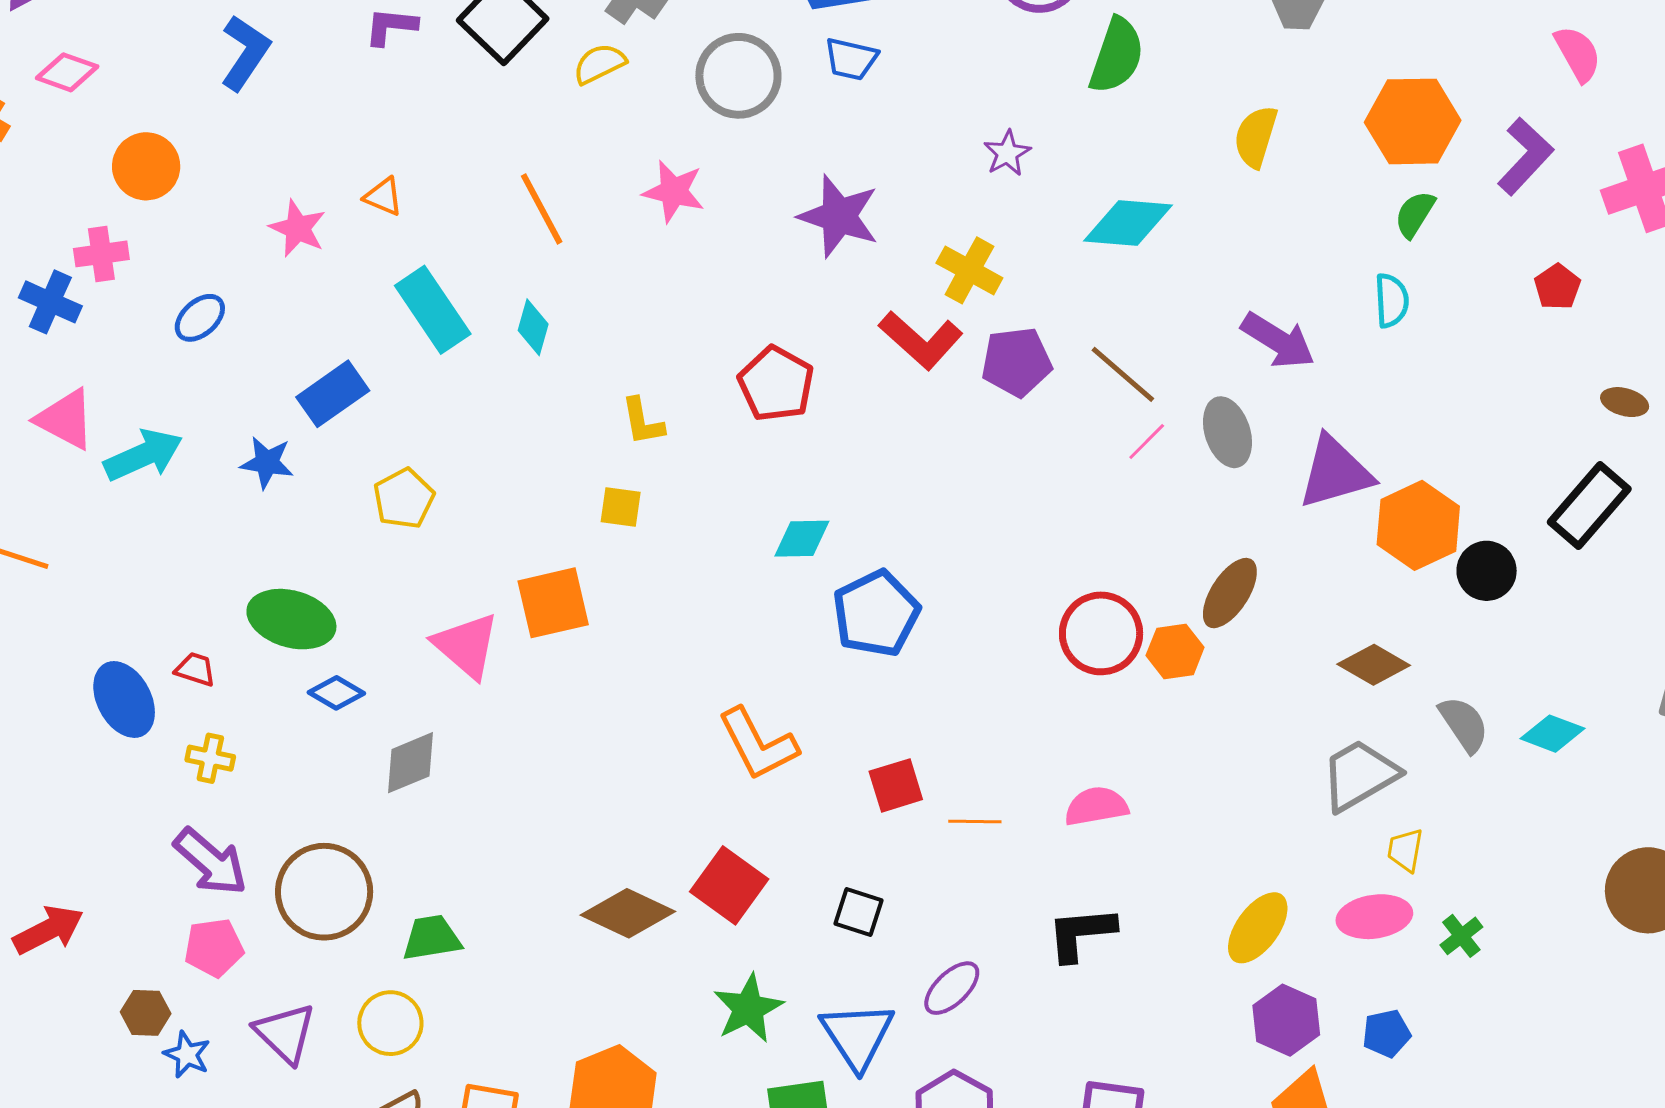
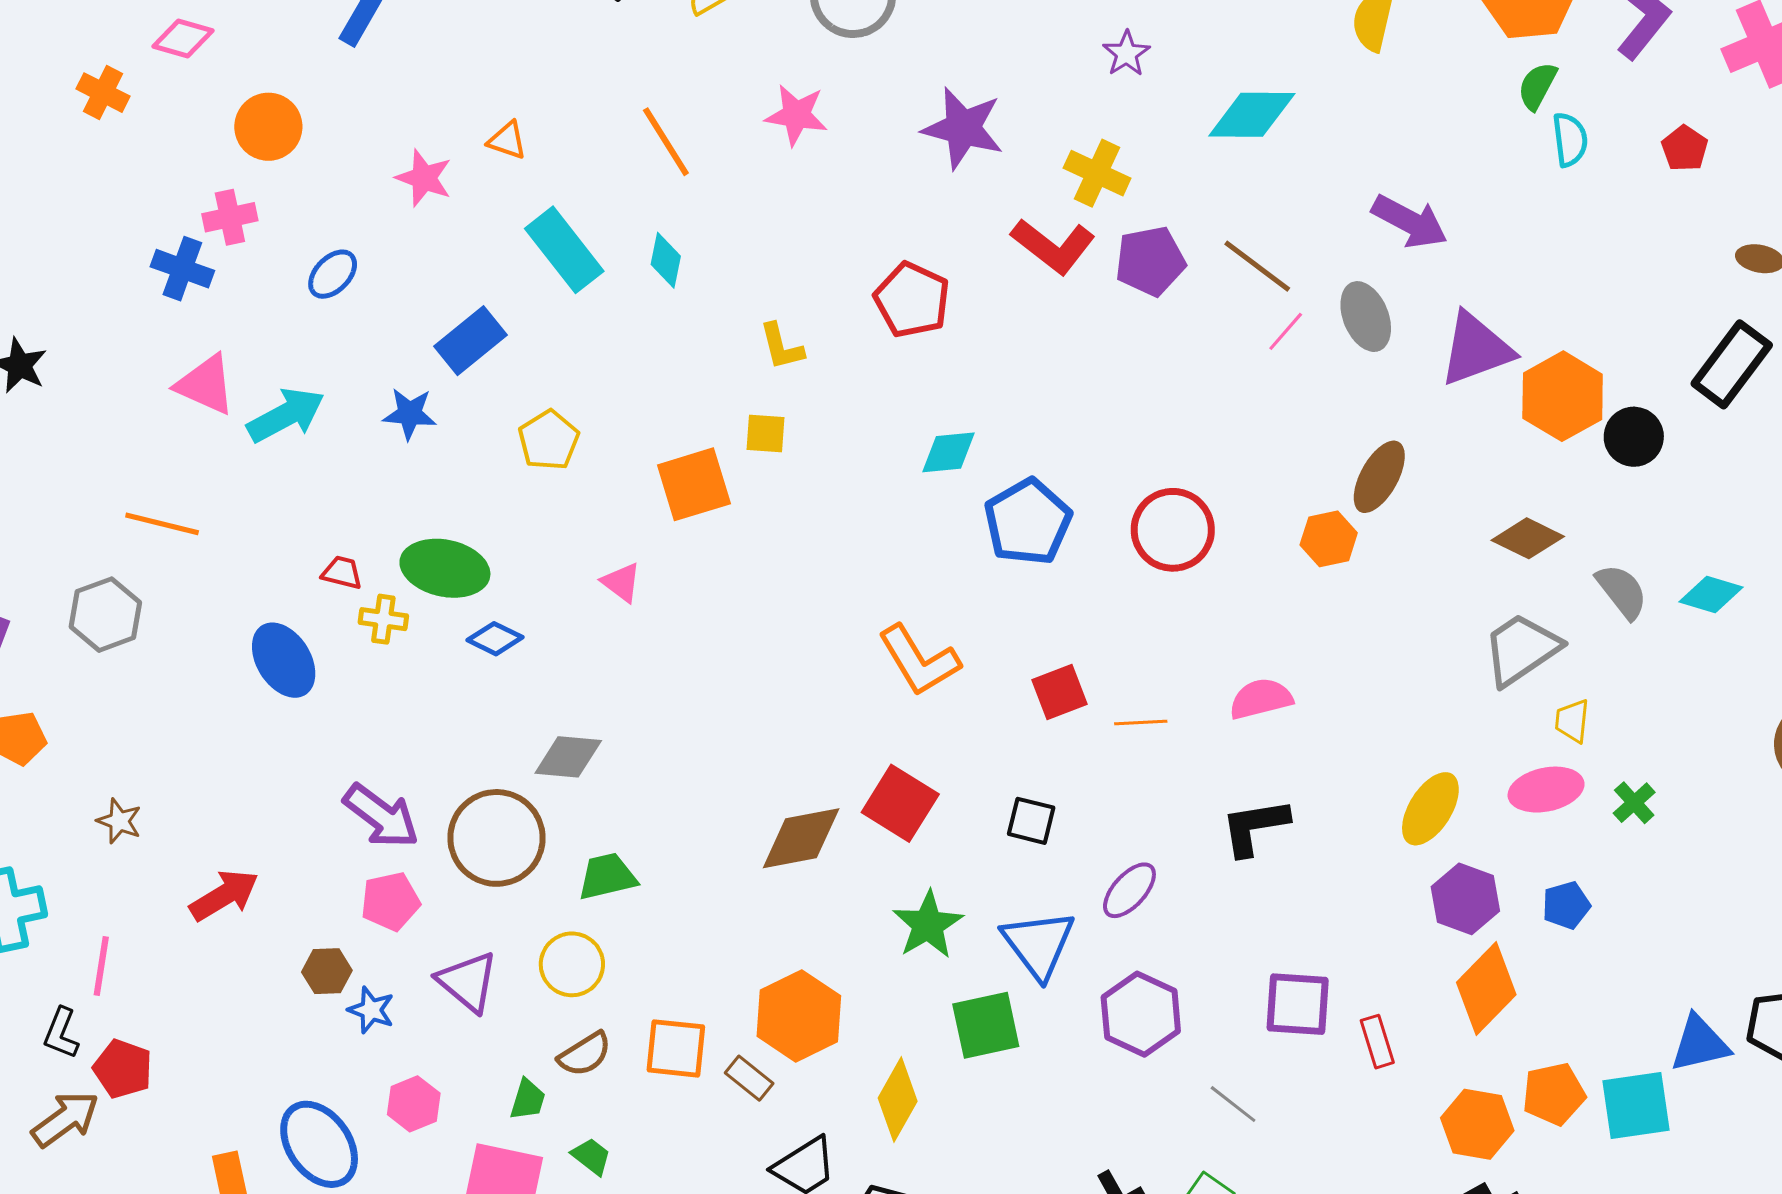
cyan semicircle: (1392, 300) -> (1570, 140), moved
orange square: (553, 603) -> (694, 484), moved
red circle: (1101, 633) -> (1173, 530), moved
pink triangle: (466, 646) -> (621, 582), size x0.6
red trapezoid: (195, 669) -> (342, 573), moved
yellow cross: (210, 758) -> (383, 619), moved
gray diamond: (411, 763) -> (568, 757), moved, turned 32
brown diamond: (628, 913) -> (801, 838), turned -32

